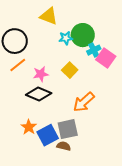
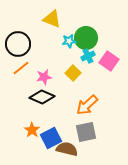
cyan cross: (94, 50) -> (88, 56), moved
gray square: (68, 129) -> (86, 132), moved
brown semicircle: (64, 146) -> (67, 149), size x1.5

